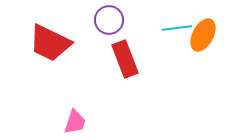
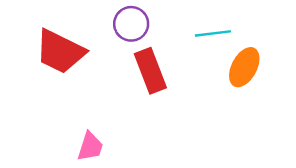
orange ellipse: (203, 35) -> (244, 67), moved

